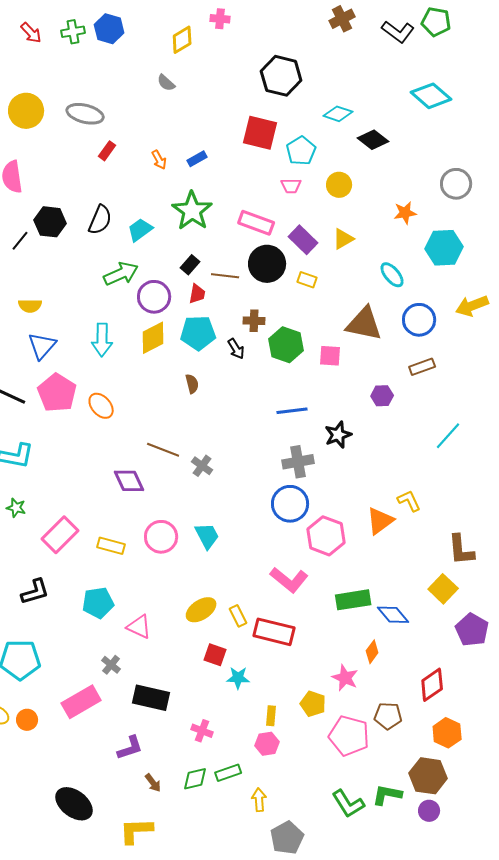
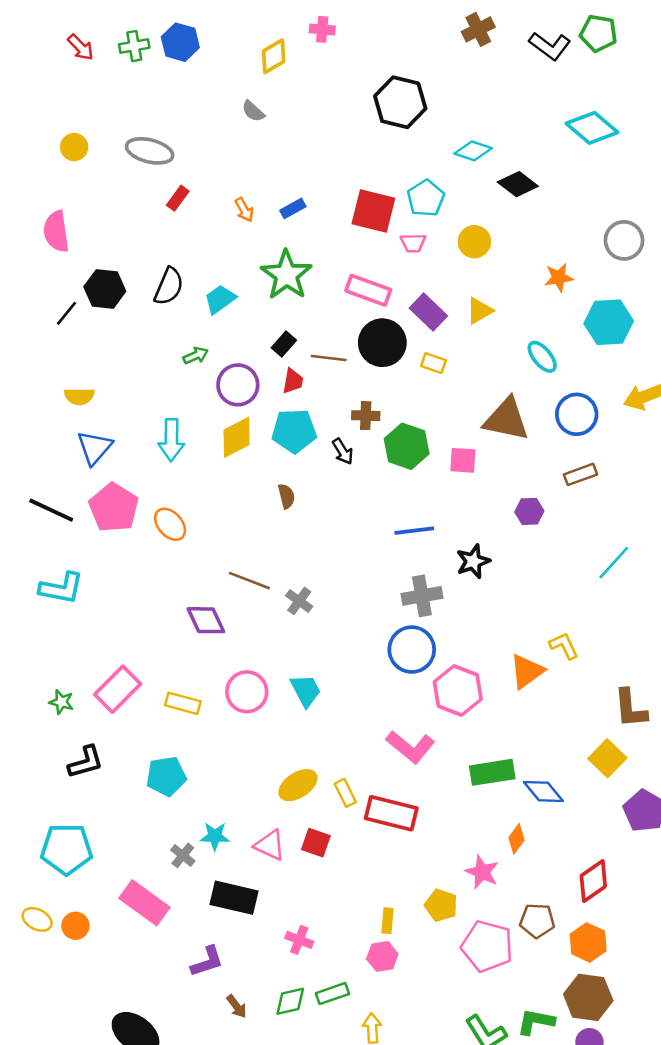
yellow circle: (26, 111) -> (74, 147), size x0.6
red square: (260, 133) -> (373, 211), moved
green arrow: (121, 274) -> (196, 355), size x0.6
green star: (16, 508) -> (61, 702), moved
pink triangle: (139, 627) -> (270, 845), moved
cyan star: (238, 678) -> (215, 836), moved
pink rectangle: (81, 702) -> (144, 903), turned 66
orange hexagon: (447, 733) -> (588, 942), moved

